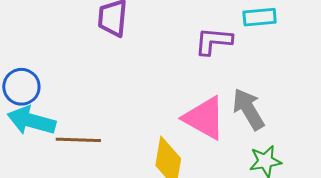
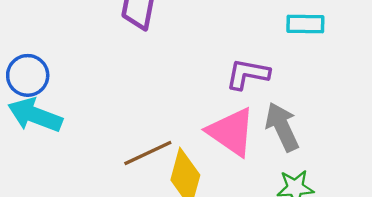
purple L-shape: (214, 41) -> (248, 74), moved
brown line: (78, 140) -> (148, 153), moved, turned -33

